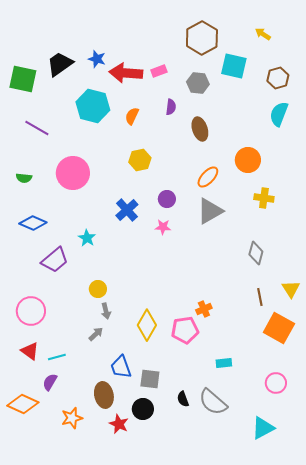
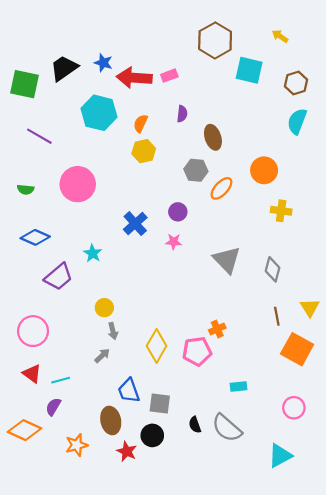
gray hexagon: (198, 83) -> (196, 170), moved
yellow hexagon: (140, 160) -> (144, 151), moved
gray triangle: (210, 211) -> (227, 260), moved, turned -44

